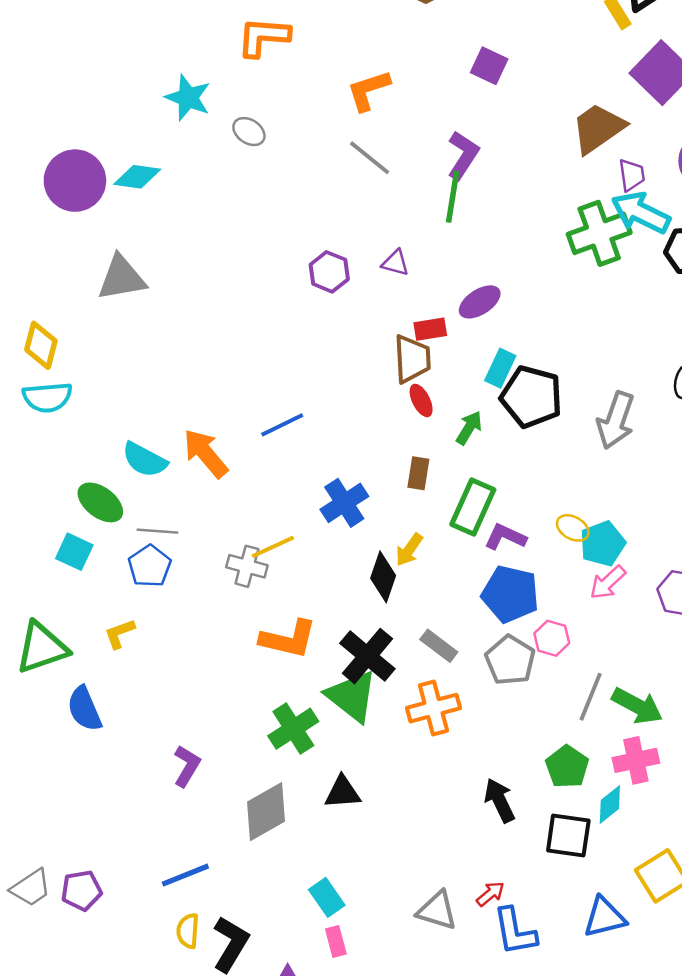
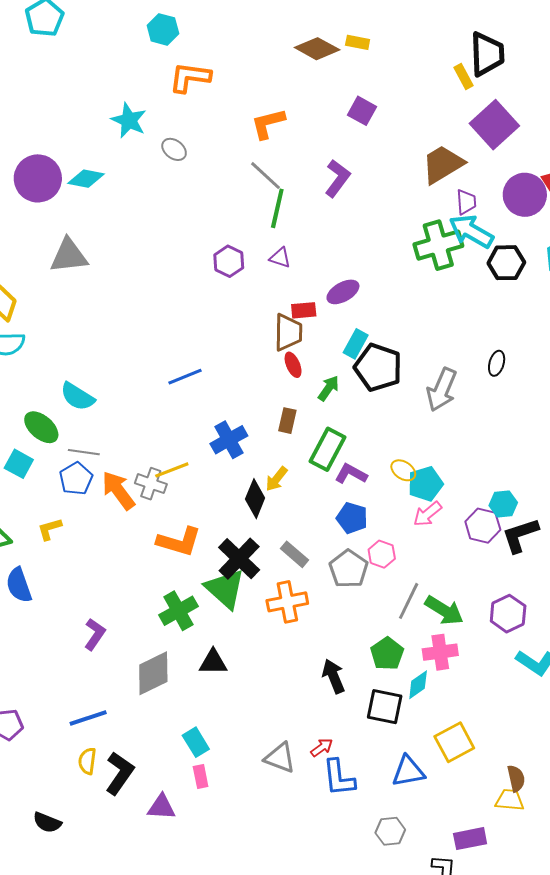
green line: (453, 197) -> (277, 208), moved
orange arrow: (206, 453) -> (118, 490), moved
blue pentagon: (510, 594) -> (352, 518), size x0.7

